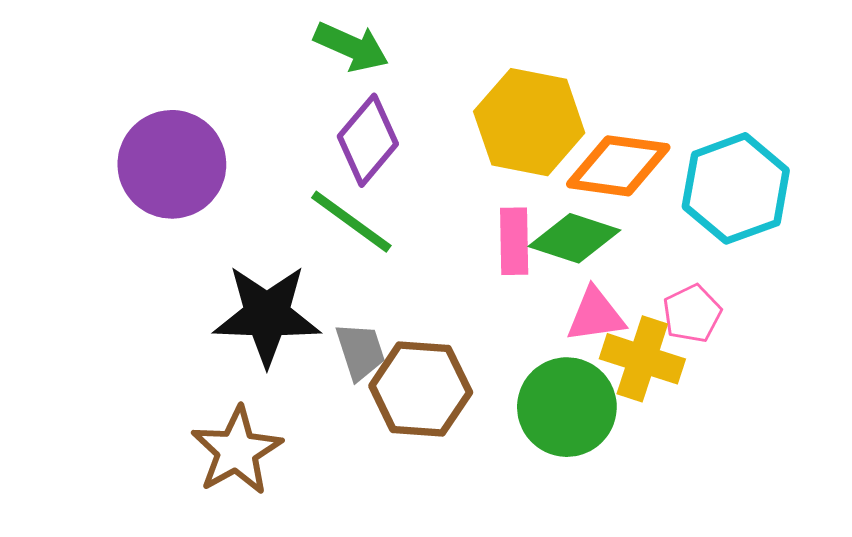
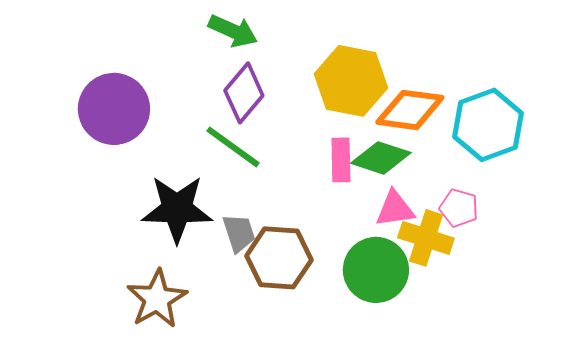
pink pentagon: (692, 314) -> (459, 208), turned -30

